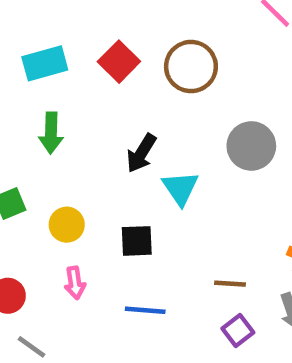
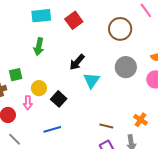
brown circle: (191, 67) -> (120, 29), moved
black square: (137, 241) -> (59, 99), moved, turned 35
pink arrow: (75, 283) -> (28, 103), moved
blue line: (145, 310) -> (52, 129), moved, turned -30

